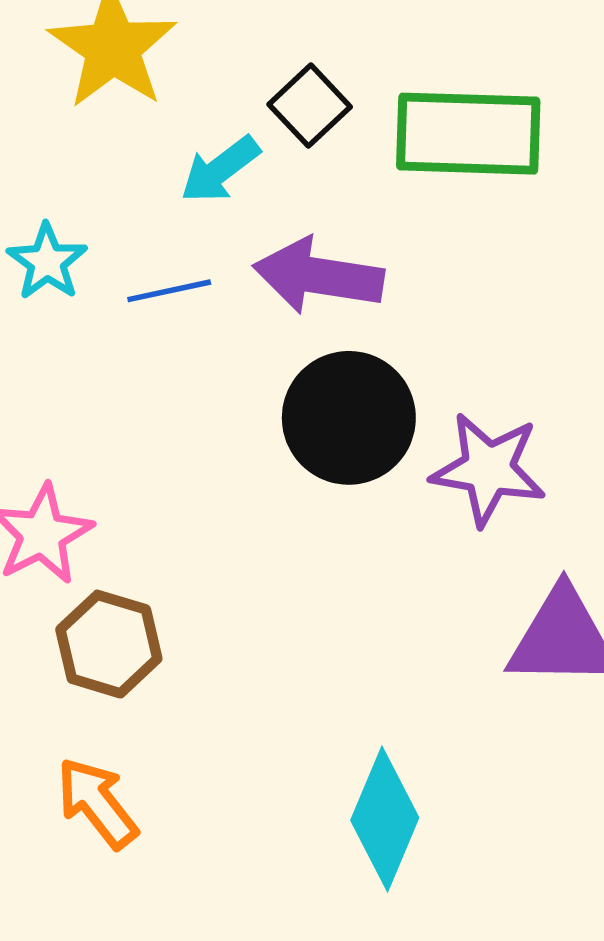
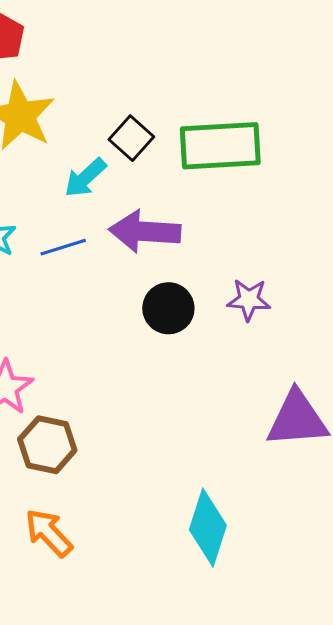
black circle: (349, 418) -> (168, 308), size x0.7
purple star: (488, 469) -> (249, 300), moved, size x0.7

